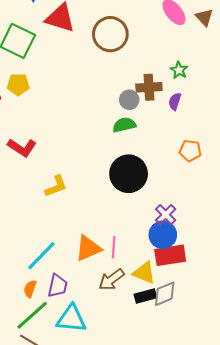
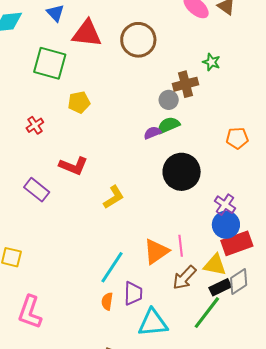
yellow pentagon: (18, 85) -> (79, 102), moved
purple semicircle: (175, 101) -> (152, 133), moved, turned 60
green line: (32, 315) -> (207, 313), moved

